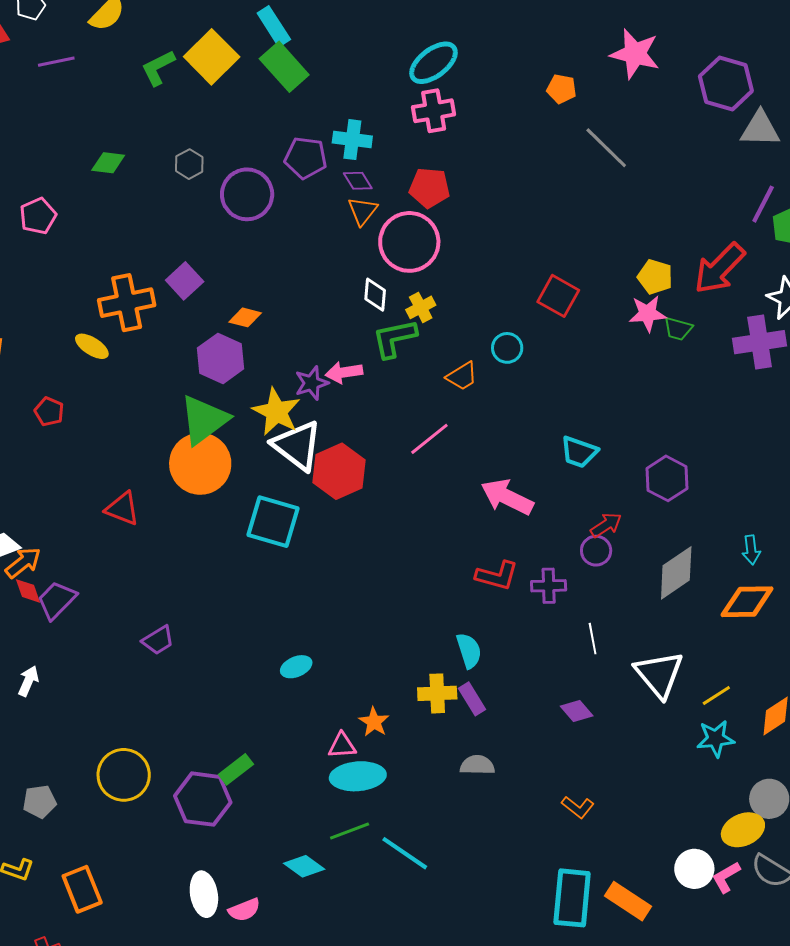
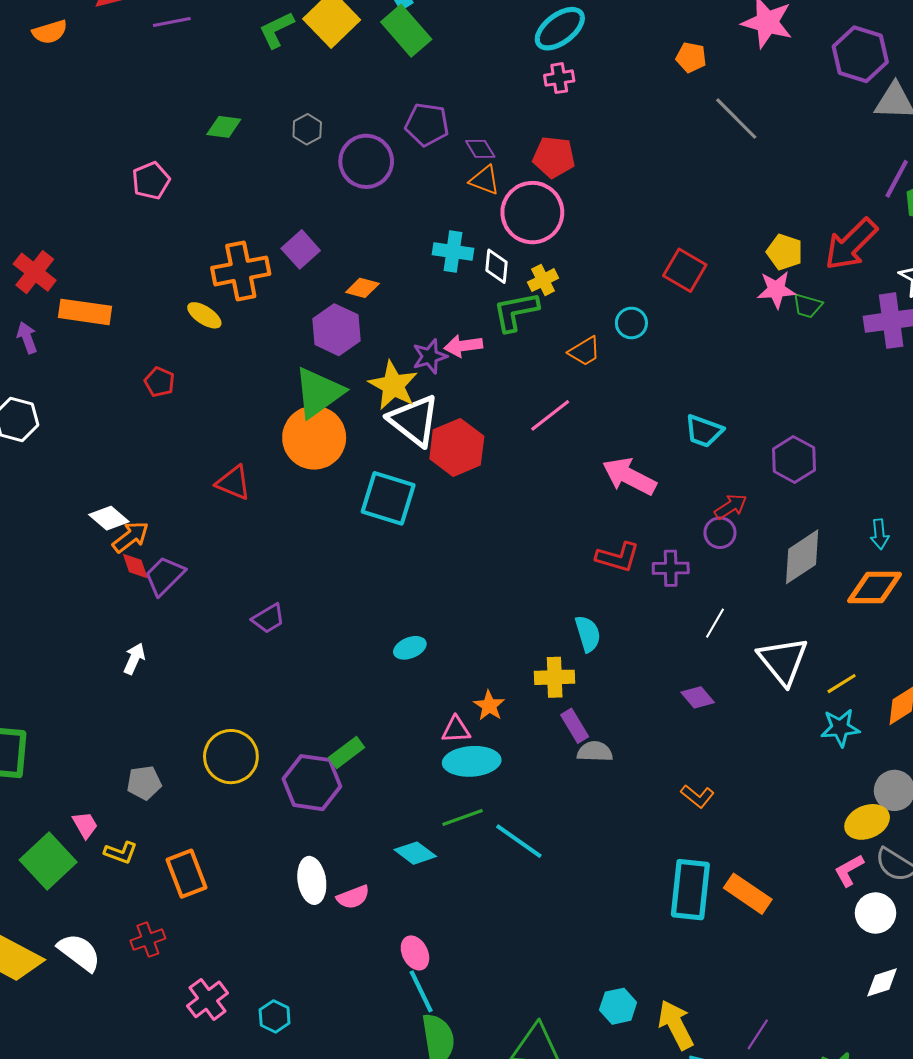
pink cross: (434, 111) -> (559, 78), size x0.7
cyan cross: (352, 140) -> (453, 252), moved
orange triangle: (362, 211) -> (485, 180), turned -48
white line: (593, 639) -> (715, 623), turned 40
purple rectangle: (472, 699) -> (575, 726), moved
white circle: (694, 869) -> (876, 913), moved

